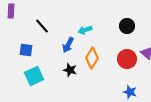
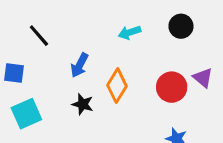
black circle: (127, 26) -> (181, 26), moved
cyan arrow: (85, 30) -> (129, 32), moved

